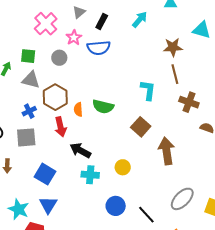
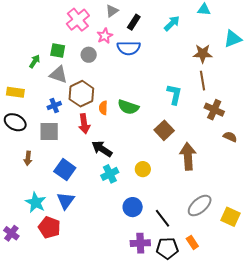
cyan triangle: (202, 30) -> (233, 39), turned -42
cyan cross: (90, 175) -> (110, 174), turned -36

